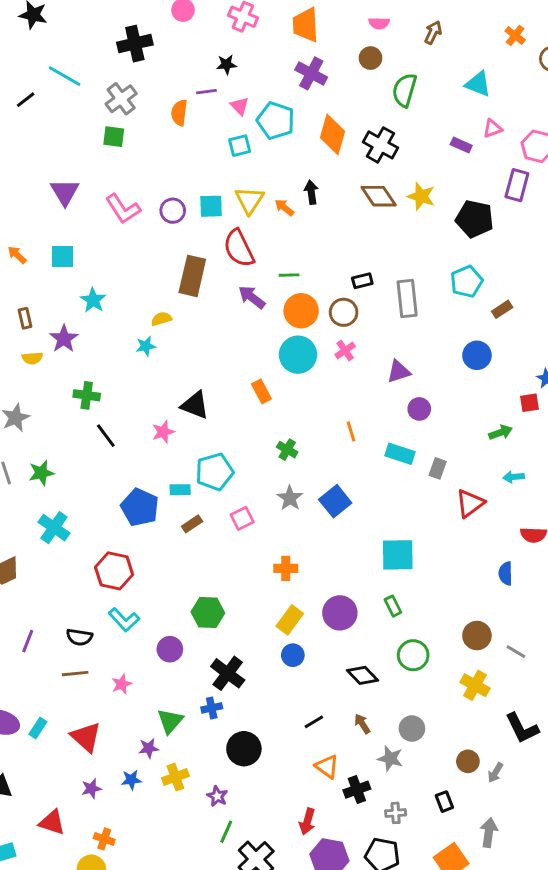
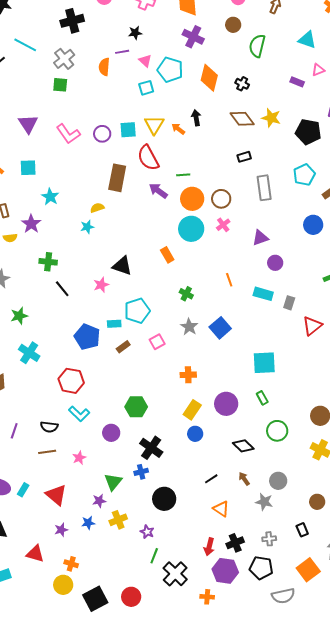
black cross: (381, 145) -> (242, 84), size x0.6
black rectangle: (362, 281) -> (244, 157), moved
black cross: (357, 790) -> (235, 543), moved

